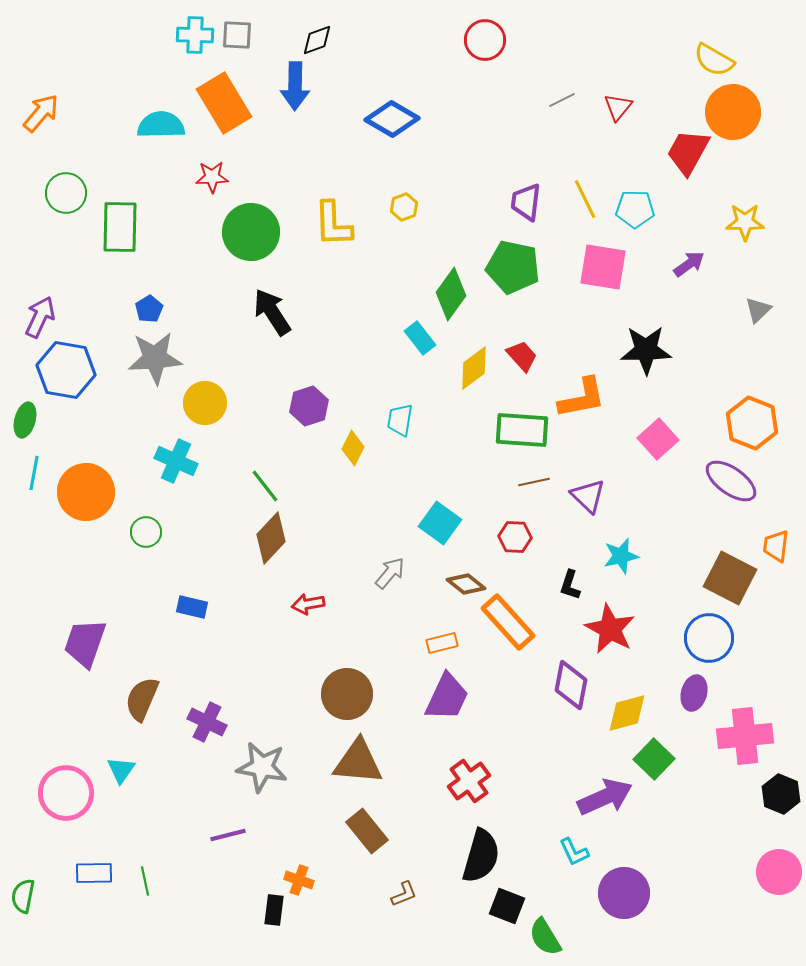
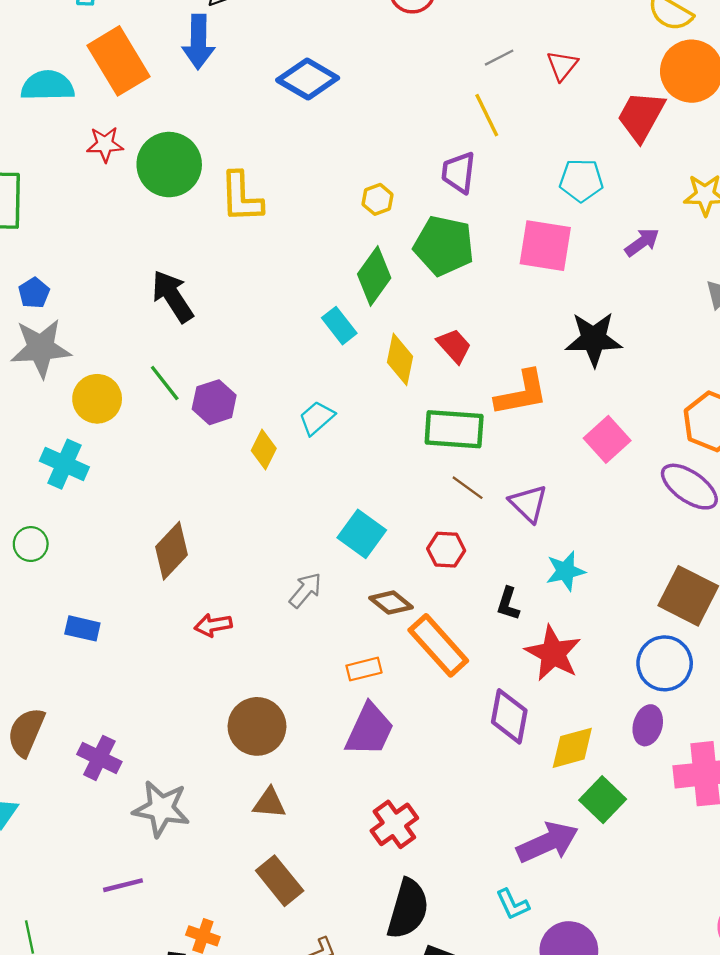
yellow line: (585, 199) -> (487, 115), moved
yellow hexagon: (404, 207) -> (377, 199), moved
green circle: (251, 232) -> (169, 165), moved
yellow diamond: (474, 368) -> (400, 359), turned -42
cyan trapezoid: (400, 420) -> (317, 418), turned 40
brown line: (534, 482) -> (468, 488), turned 48
green line: (265, 486) -> (165, 383), moved
brown triangle: (358, 762) -> (269, 803), size x0.6

